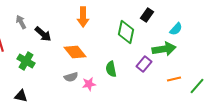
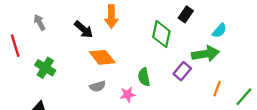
black arrow: (43, 34) -> (84, 29), moved
orange line: (174, 79) -> (217, 89), turned -56
pink star: (89, 84) -> (128, 94), moved

